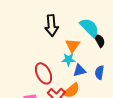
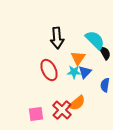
blue triangle: (79, 70) -> (85, 72), moved, turned -32
red ellipse: (43, 73) -> (49, 70), moved

